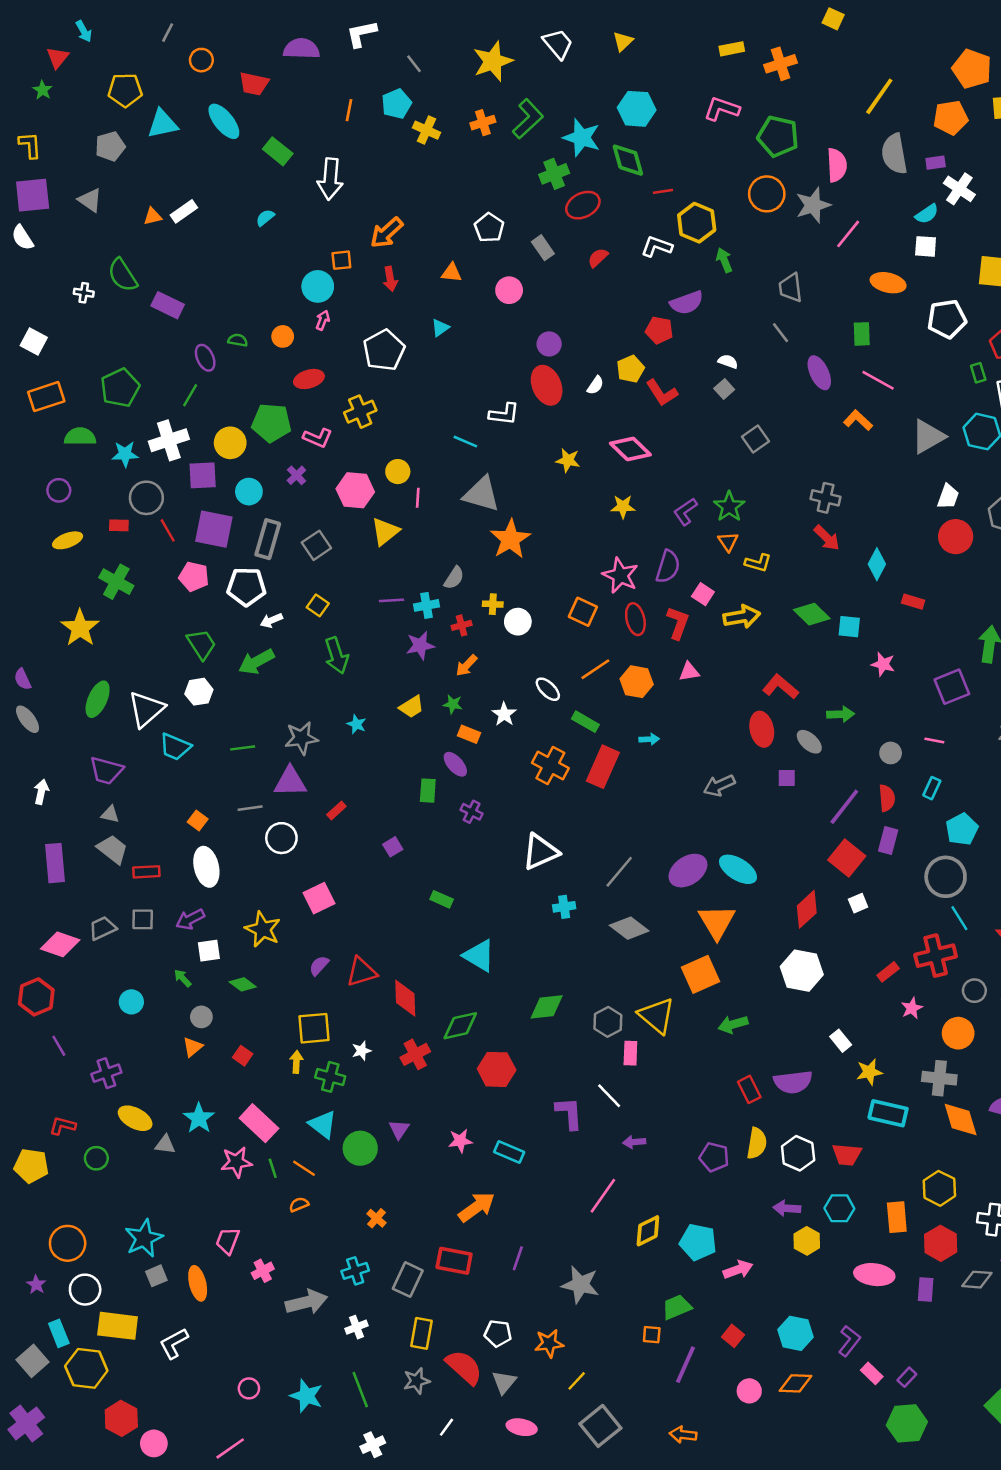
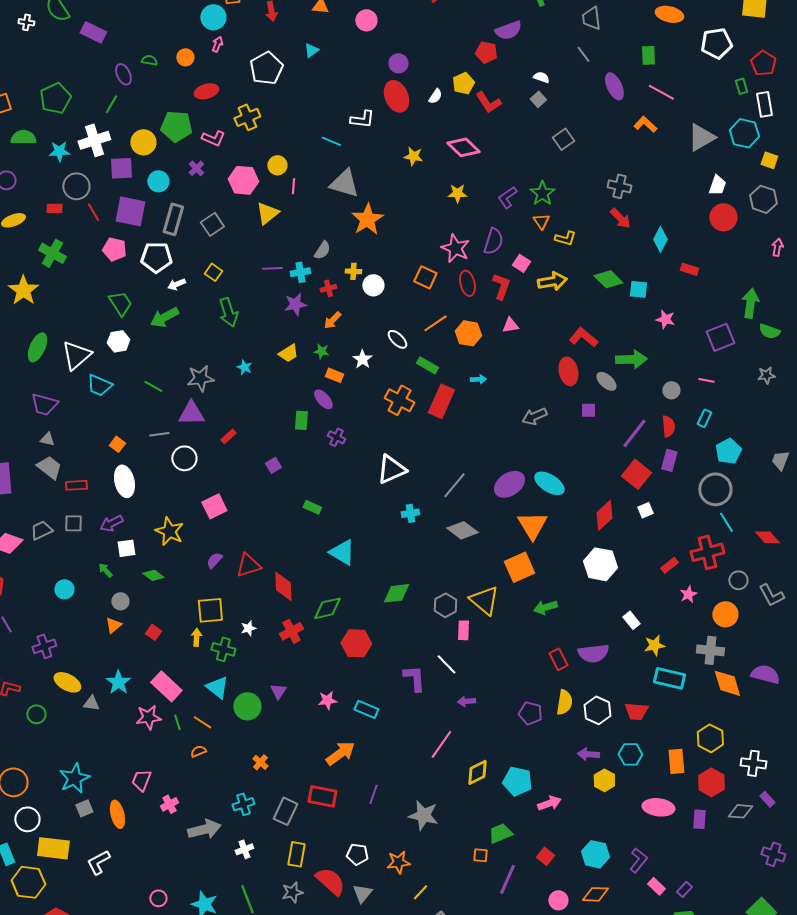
green arrow: (841, 714) -> (631, 359), size x1.4
green line: (243, 748) -> (153, 386), turned 36

